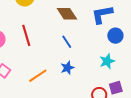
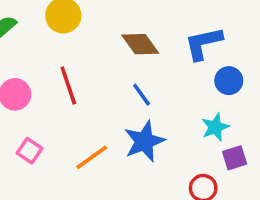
blue star: (67, 68) -> (144, 141), size x1.6
purple square: (116, 88) -> (235, 158), moved

